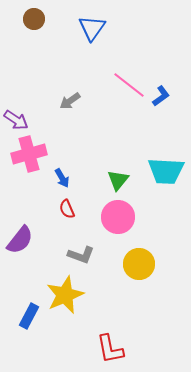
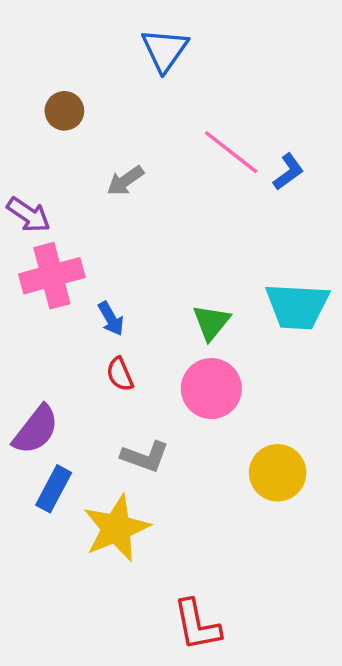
brown circle: (34, 19) -> (64, 111), moved
yellow circle: (139, 264) -> (278, 473), moved
blue rectangle: (29, 316) -> (54, 489), moved

